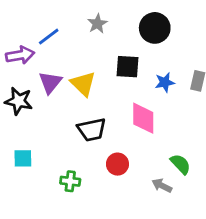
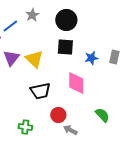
gray star: (97, 24) -> (32, 15), moved
black circle: (155, 28) -> (66, 20), moved
gray arrow: (162, 186) -> (70, 130), moved

